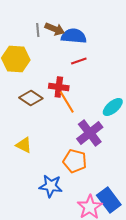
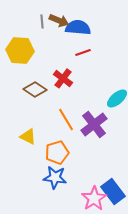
red cross: (59, 87) -> (63, 78), turned 30
orange line: (67, 102) -> (66, 119), moved
orange pentagon: (75, 161) -> (57, 152), moved, turned -30

